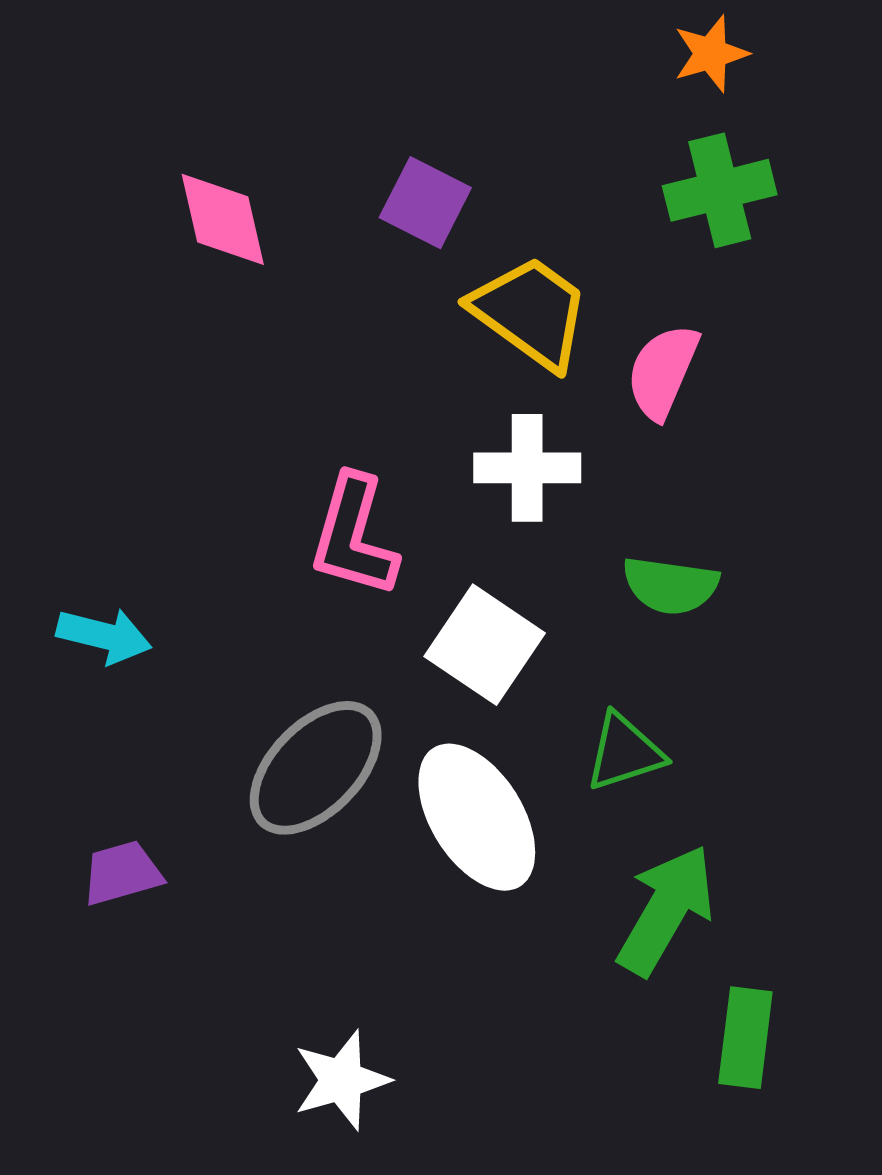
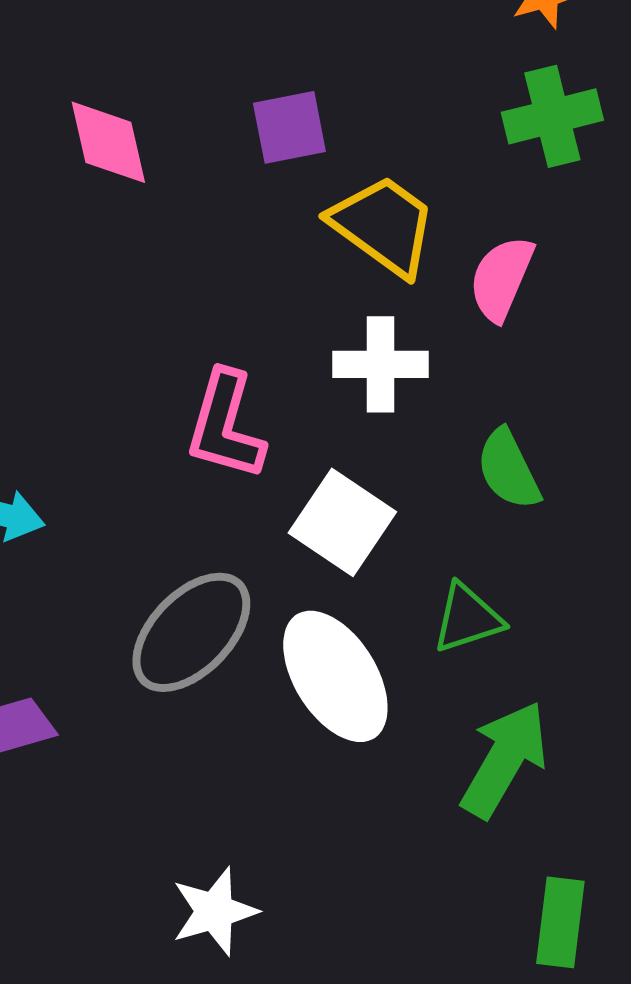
purple square: (425, 203) -> (289, 127), turned -38
green semicircle: (670, 585) -> (508, 469), turned 56
green rectangle: (745, 1038) -> (560, 922), moved

